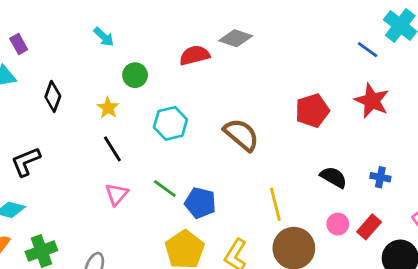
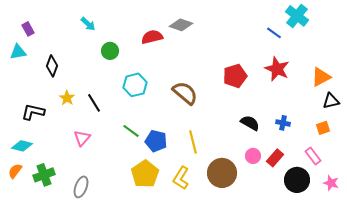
yellow star: (108, 108) -> (67, 98), moved
black L-shape: (26, 162) -> (33, 112), turned 35
pink triangle: (117, 194) -> (82, 138), moved
yellow line: (275, 204) -> (193, 142), moved

